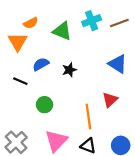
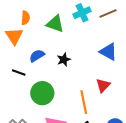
orange semicircle: (31, 23) -> (26, 18), turned -56
green circle: (44, 105) -> (42, 93), size x1.5

